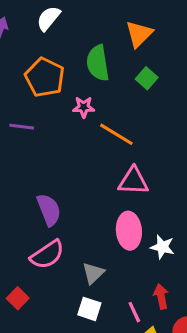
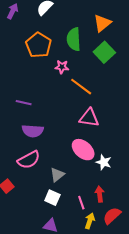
green square: (147, 78) -> (104, 52), size x1.5
purple line: (22, 127) -> (24, 103), moved
purple semicircle: (49, 210) -> (33, 131), turned 110
pink ellipse: (129, 231) -> (83, 150), turned -50

